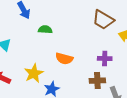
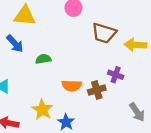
purple cross: (105, 58) -> (116, 75), turned 32
brown cross: (97, 81) -> (97, 90), moved

